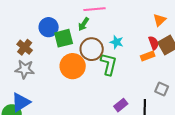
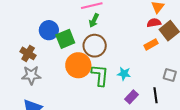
green arrow: (84, 24) -> (94, 20), moved
cyan star: (117, 42) -> (124, 74), moved
red semicircle: (154, 43) -> (154, 23), moved, turned -72
green L-shape: (109, 64) -> (100, 75), moved

